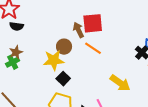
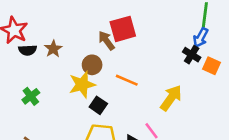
orange line: (93, 48) -> (127, 80), moved
brown star: (16, 52) -> (53, 49), moved
yellow arrow: (120, 83) -> (171, 98), turned -80

